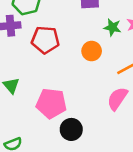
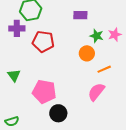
orange circle: (92, 51) -> (87, 53), moved

